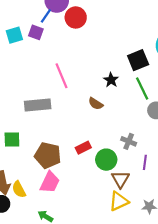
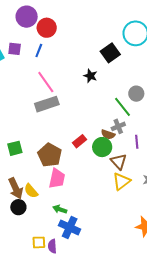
blue line: (46, 16) -> (39, 51), moved
green line: (142, 88) -> (122, 107), moved
brown semicircle: (96, 104) -> (108, 134), moved
gray rectangle: (38, 105) -> (47, 104), moved
gray cross: (129, 141) -> (118, 126), turned -32
brown pentagon: (48, 155) -> (50, 155), turned 30

